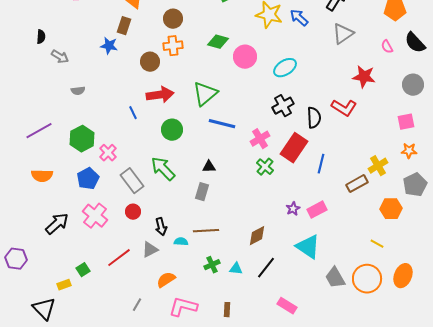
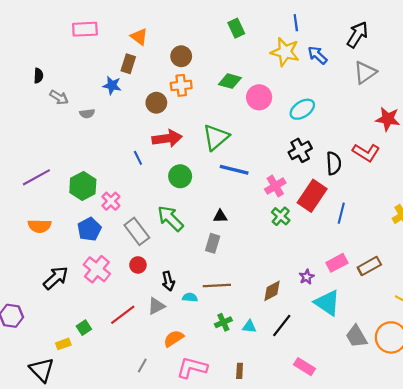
gray semicircle: (78, 91) -> (87, 114), moved
brown rectangle: (357, 184) -> (369, 266), moved
purple star: (293, 209) -> (307, 277), moved

